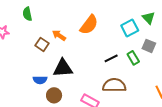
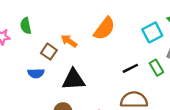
green semicircle: (27, 14) -> (26, 26), moved
blue semicircle: (40, 80) -> (36, 73), moved

